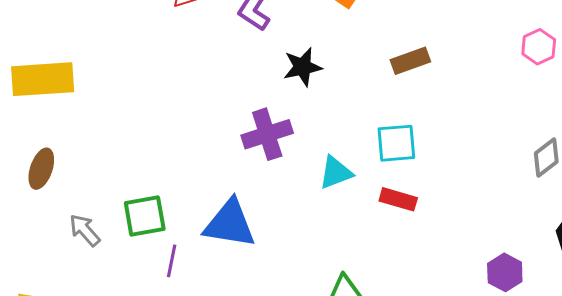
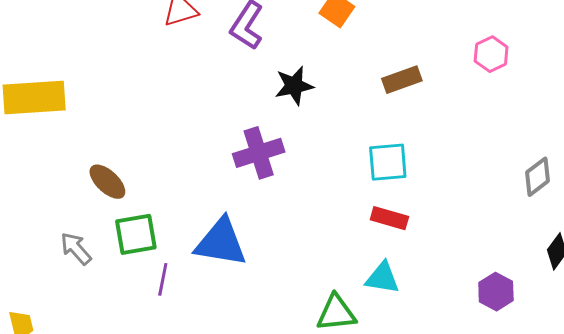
pink hexagon: (539, 47) -> (491, 54), moved
brown ellipse: (41, 169) -> (107, 182), moved, turned -66
cyan triangle: (336, 173) -> (382, 278), moved, turned 30

